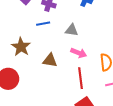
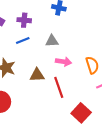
red line: (81, 78) -> (59, 87), moved

